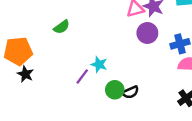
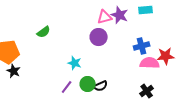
purple circle: (147, 33) -> (99, 37), moved
purple line: (82, 76) -> (67, 87), moved

